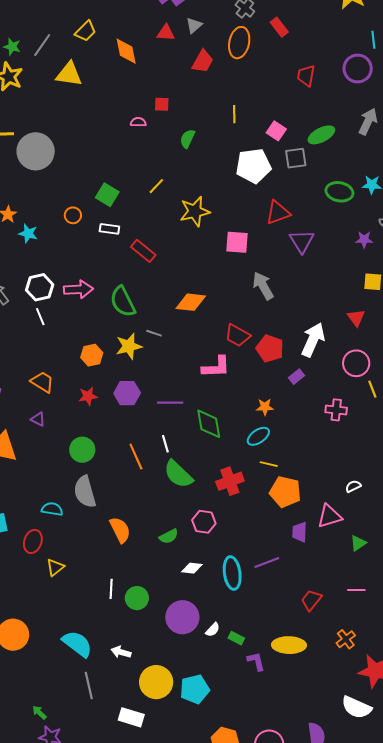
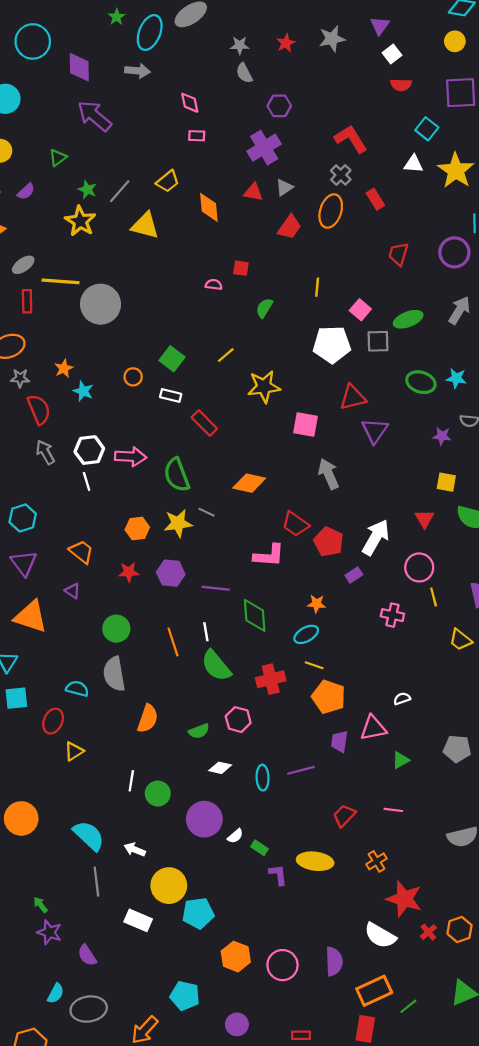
orange semicircle: (120, 530) -> (148, 719), turned 40
cyan ellipse: (232, 573) -> (263, 778), size x0.7
cyan pentagon: (195, 689) -> (198, 913), moved

